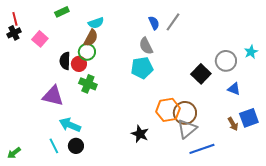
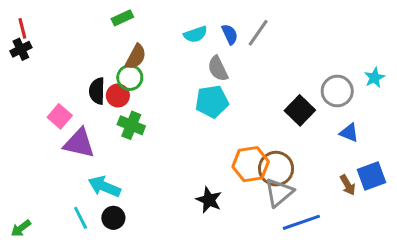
green rectangle: (62, 12) -> (122, 18), moved
cyan semicircle: (96, 23) -> (195, 34), moved
pink square: (40, 39) -> (60, 116), moved

